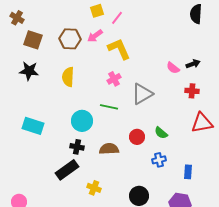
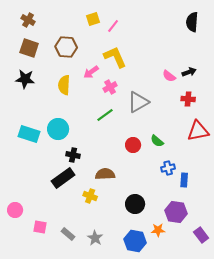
brown cross: (17, 18) -> (28, 20), moved
pink arrow: (95, 36) -> (91, 72), moved
green line: (109, 107) -> (105, 115), turned -48
cyan circle: (82, 121) -> (58, 129), moved
brown semicircle: (109, 149) -> (105, 174), moved
blue cross: (159, 160) -> (168, 168), moved

